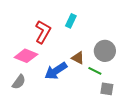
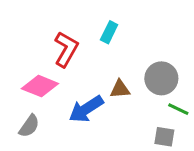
brown triangle: (78, 58) -> (120, 89), turned -32
green line: (95, 71) -> (178, 109), moved

